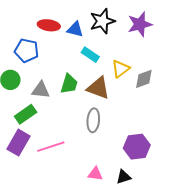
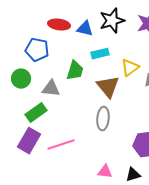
cyan rectangle: (90, 55) -> (100, 54), turned -48
green trapezoid: (69, 84) -> (75, 71), moved
brown triangle: (98, 88) -> (108, 87), turned 30

